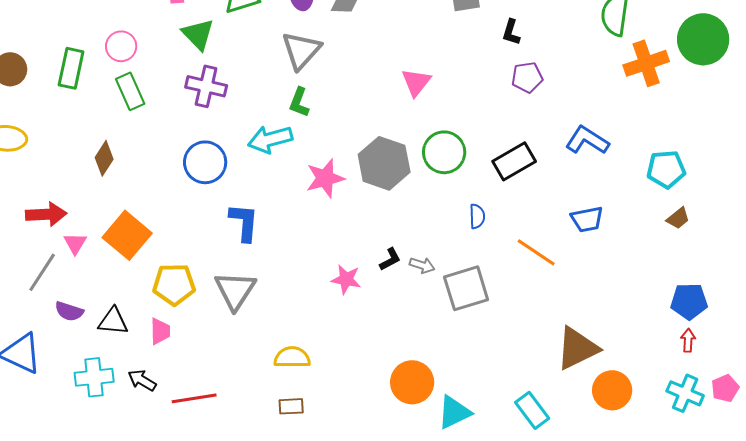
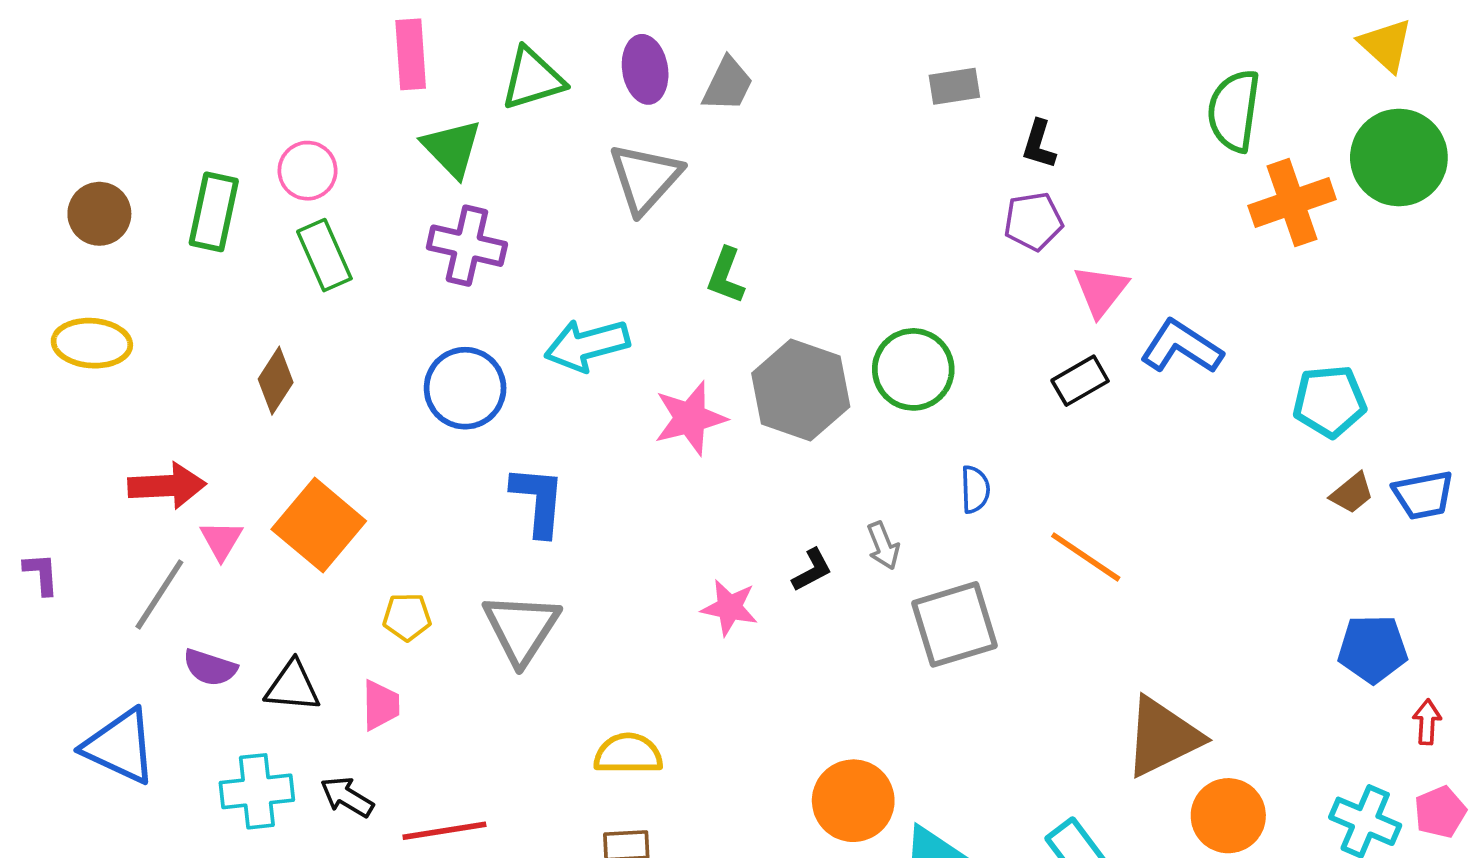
purple pentagon: (527, 77) -> (1033, 221), moved
pink triangle: (416, 82) -> (1101, 291), moved
green L-shape: (299, 102) -> (726, 276), moved
black rectangle: (514, 161) -> (1080, 381), moved, size x0.7
blue trapezoid: (587, 219) -> (1423, 495), moved
gray arrow: (422, 265) -> (883, 546), moved, turned 50
yellow pentagon: (174, 284) -> (407, 617), size x0.6
red arrow: (688, 340) -> (1427, 722), moved

